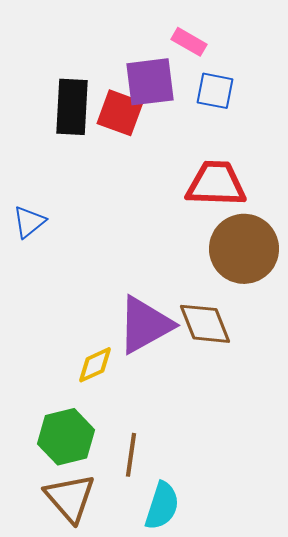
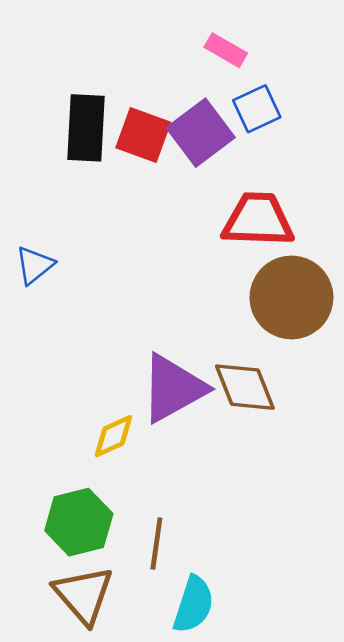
purple square: (150, 82) -> (201, 133), moved, turned -30
blue square: (215, 91) -> (257, 109), turned -36

